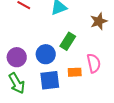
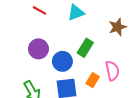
purple circle: (17, 57) -> (38, 49), moved
orange rectangle: (75, 72) -> (93, 80), turned -56

